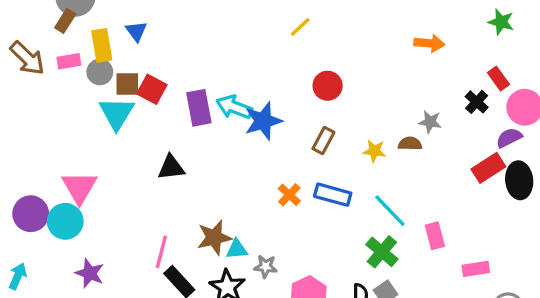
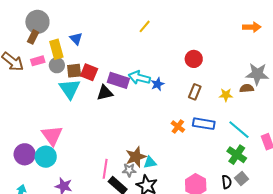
yellow line: (300, 27) -> (145, 26), moved
purple rectangle: (199, 108) -> (118, 80), turned -55
blue star: (263, 121) -> (158, 84), size x0.6
gray star: (430, 122) -> (257, 74), size x1.6
black triangle: (171, 167) -> (105, 93), moved
gray star: (266, 266) -> (129, 170), moved

